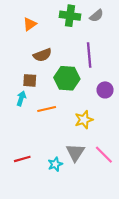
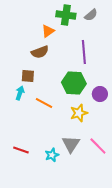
orange triangle: (30, 24) -> (48, 31), moved
green hexagon: (67, 78) -> (74, 83), moved
purple circle: (105, 90) -> (100, 94), moved
orange line: (47, 109) -> (44, 103), turned 42
red line: (22, 159) -> (21, 150), turned 35

